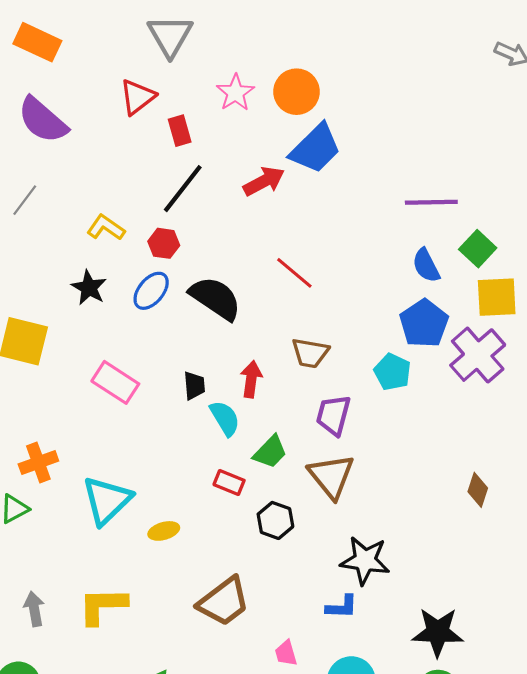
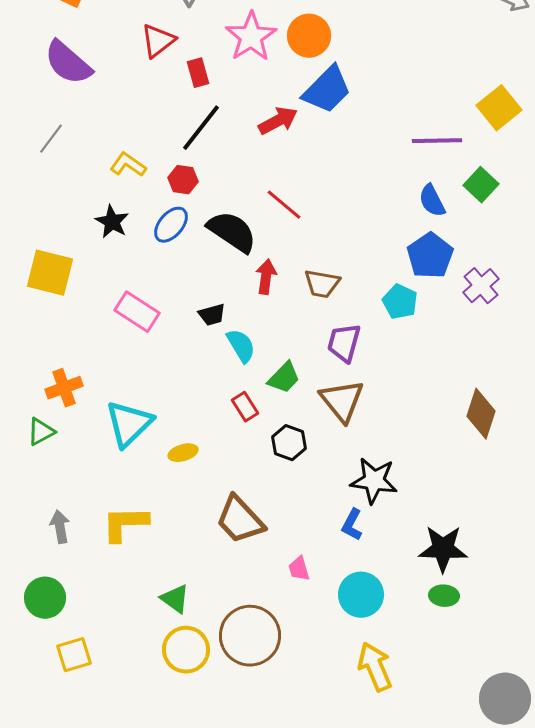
pink star: (235, 93) -> (251, 37), size x1.4
red line: (294, 273) -> (284, 205), moved
yellow square: (497, 297) -> (499, 108), moved, turned -36
purple cross: (478, 355) -> (481, 286), size x0.7
red arrow: (251, 379) -> (266, 277), moved
black trapezoid: (194, 386) -> (212, 315), turned 80
red rectangle: (229, 482) -> (245, 407), turned 36
brown diamond: (478, 490) -> (481, 414), size x1.5
brown trapezoid: (224, 602) -> (240, 520), turned 84
blue L-shape: (342, 607) -> (352, 525), turned 116

